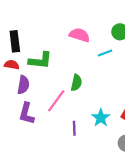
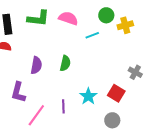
green L-shape: (40, 60) -> (38, 18), moved
purple semicircle: (23, 85) -> (36, 65), moved
pink line: (56, 101) -> (36, 115), moved

